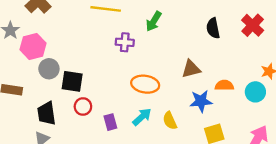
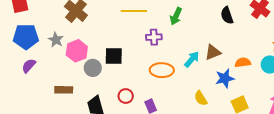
black square: (72, 81) -> (114, 56), moved
orange ellipse: (145, 84) -> (162, 70), moved
cyan arrow: (142, 117) -> (192, 59), moved

